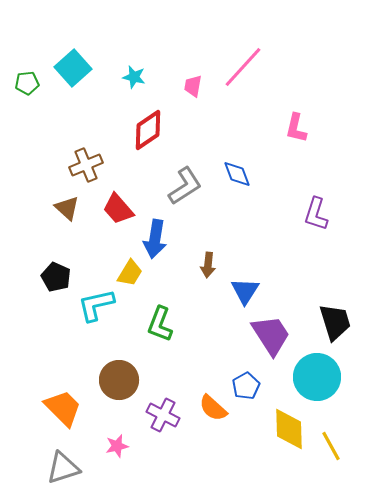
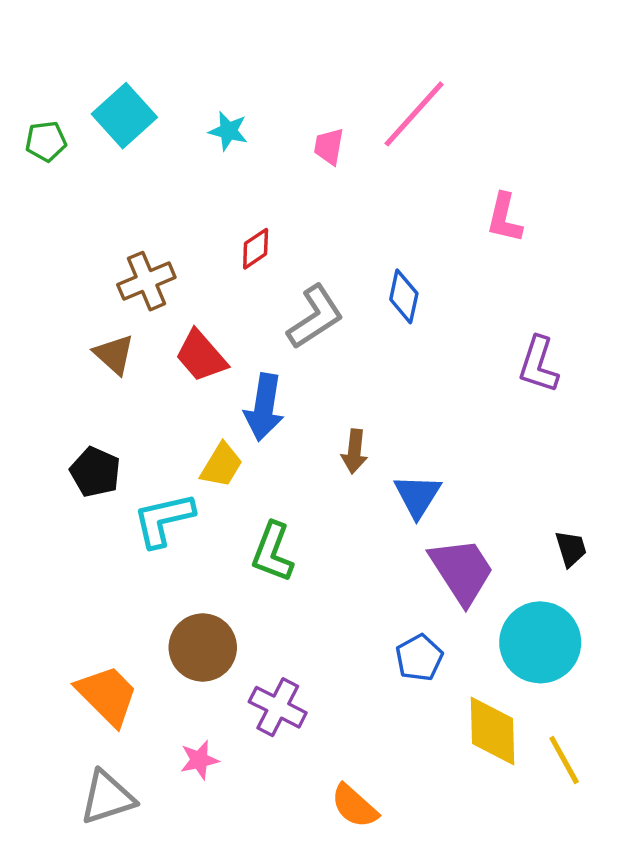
red diamond: (148, 130) -> (256, 249), moved, size x0.6
blue diamond: (237, 174) -> (404, 296), turned 32
black trapezoid: (335, 322) -> (571, 549), size x0.6
orange semicircle: (213, 408) -> (354, 806), moved

